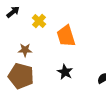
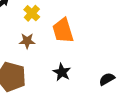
brown star: (25, 50) -> (27, 41), moved

